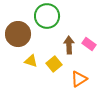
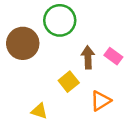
yellow triangle: (31, 61) -> (39, 111), moved

